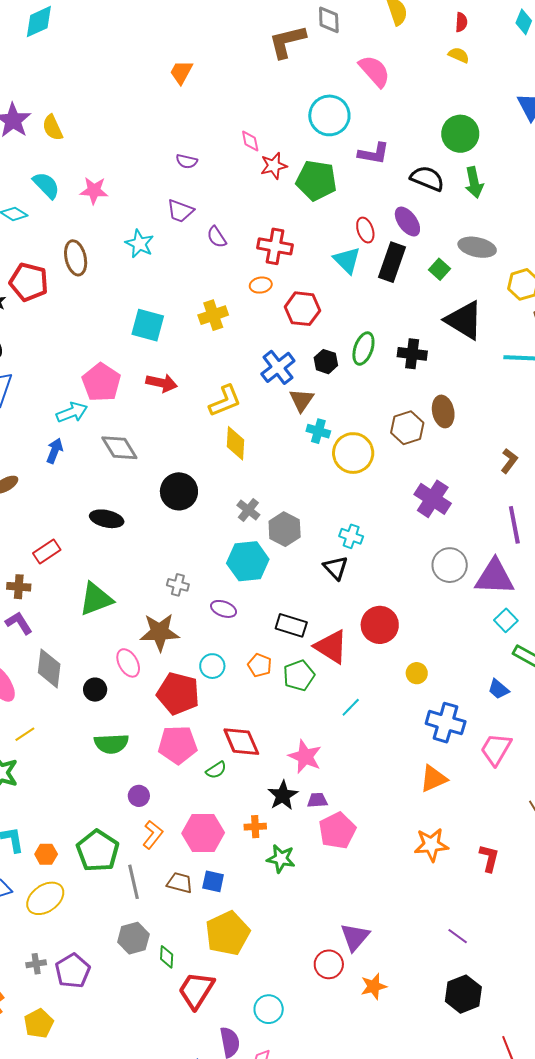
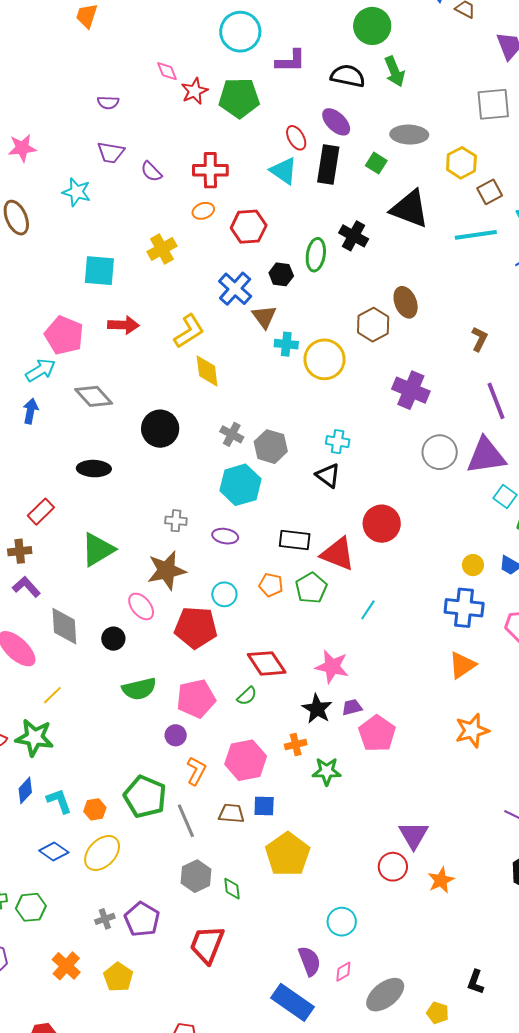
black cross: (412, 354) -> (354, 236), moved, turned 32
yellow circle: (417, 673) -> (473, 565), moved
pink pentagon: (178, 745) -> (196, 699), moved
red trapezoid: (196, 990) -> (207, 945), moved

